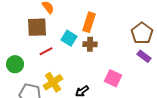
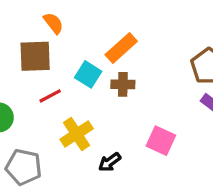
orange rectangle: (89, 22) -> (121, 48), turned 30
yellow cross: (53, 82) -> (77, 134), moved

